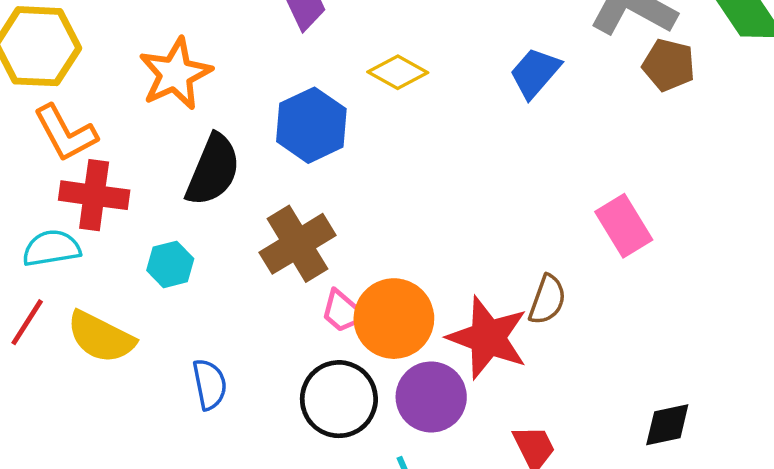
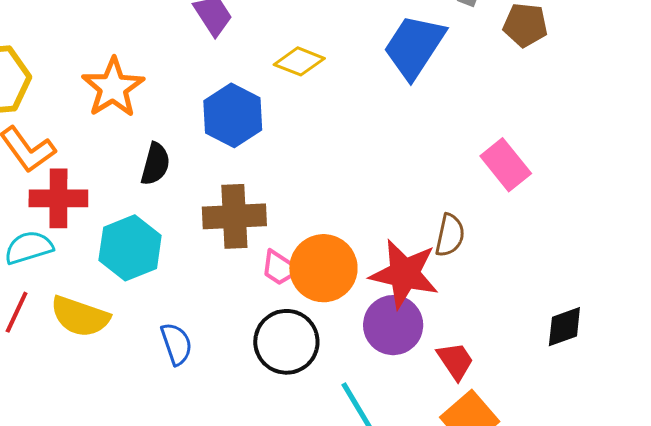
blue trapezoid: (535, 73) -> (414, 46), size x1.5
black semicircle: (213, 170) -> (155, 164), size x0.7
brown cross: (298, 244) -> (234, 216), turned 36
cyan hexagon: (170, 264) -> (130, 248), size x1.6
purple circle: (431, 397) -> (393, 325), moved

